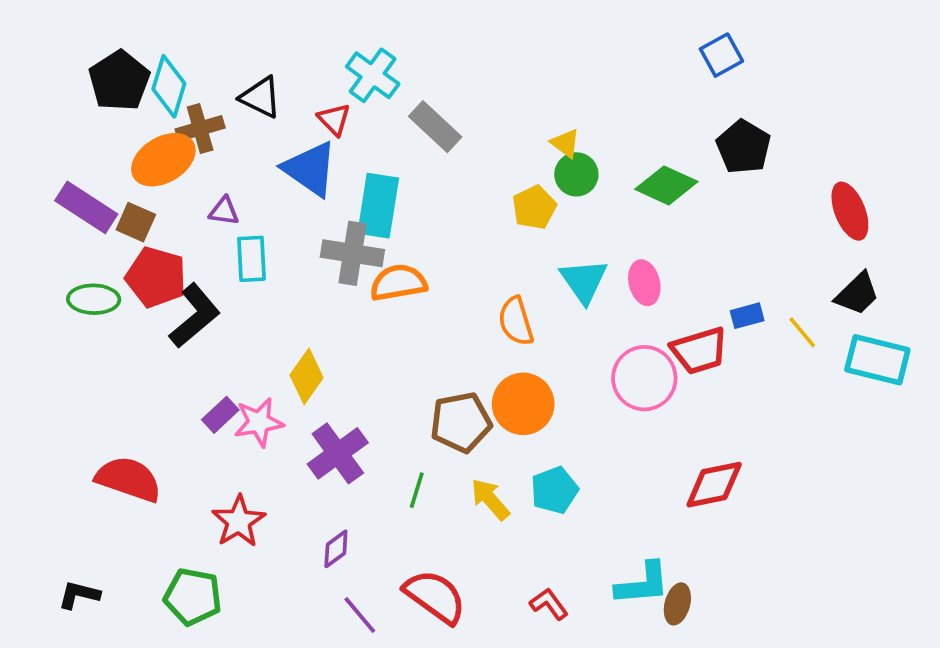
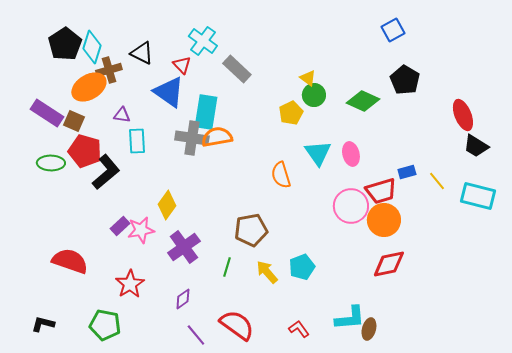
orange semicircle: (398, 283) -> (217, 137), moved
black trapezoid: (857, 294) -> (476, 146), moved, turned 76
orange circle: (523, 404) -> (384, 220), moved

